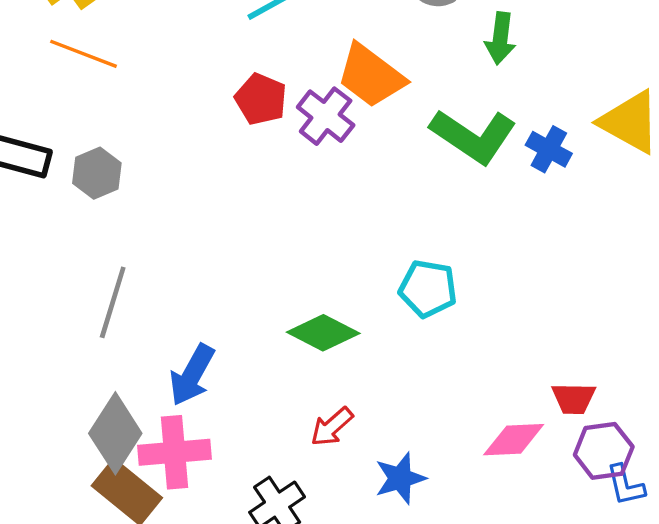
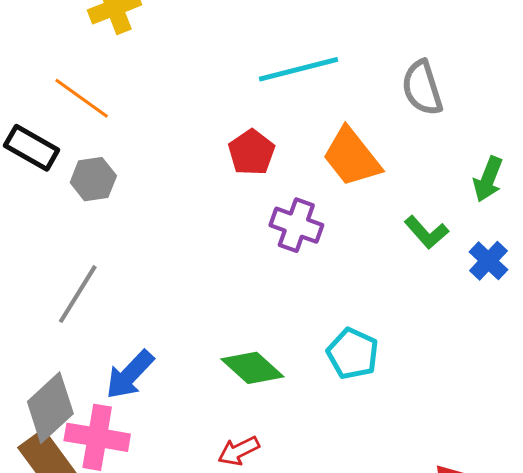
green arrow: (500, 38) -> (488, 179), moved
orange line: (83, 54) -> (82, 98), moved
purple cross: (326, 116) -> (296, 225), moved, turned -33
green L-shape: (473, 136) -> (426, 232), size x0.6

